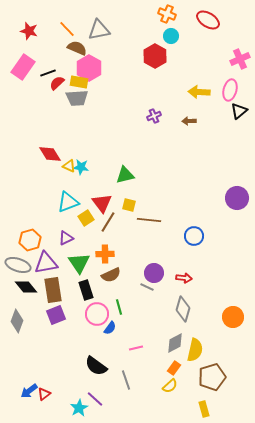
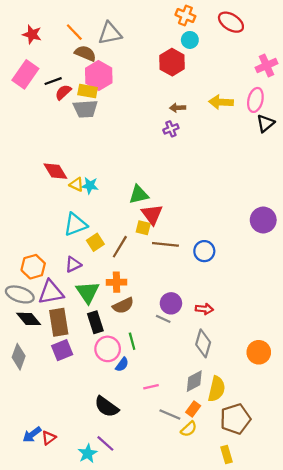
brown arrow: (189, 121) -> (178, 108), moved
red triangle: (102, 203) -> (152, 214), moved
blue circle: (194, 236) -> (204, 251), moved
gray line: (126, 380) -> (170, 414), moved, turned -48

